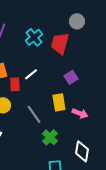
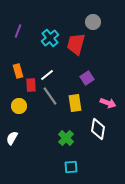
pink arrow: (80, 113) -> (108, 103), moved
gray line: (34, 114) -> (50, 96), moved
white diamond: (82, 151) -> (98, 129), moved

